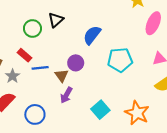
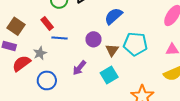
gray star: (13, 76) -> (40, 53), moved
brown triangle: (61, 76) -> (112, 50), moved
cyan square: (100, 110) -> (109, 75), moved

